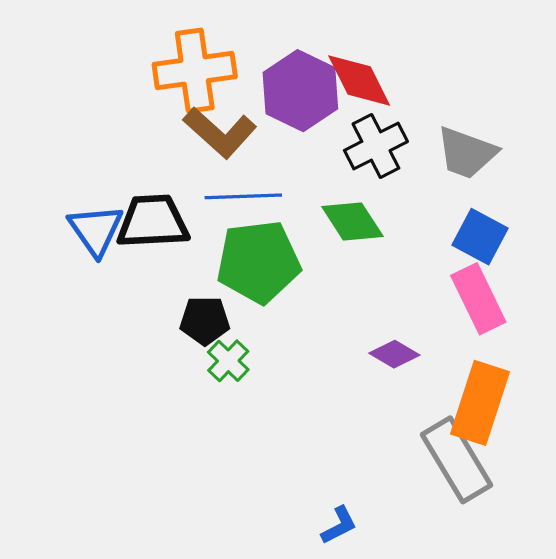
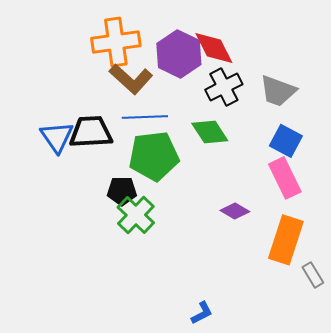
green cross: (228, 361) -> (136, 215), size x1.5
gray rectangle: (457, 460) -> (313, 275), moved, size x0.5

